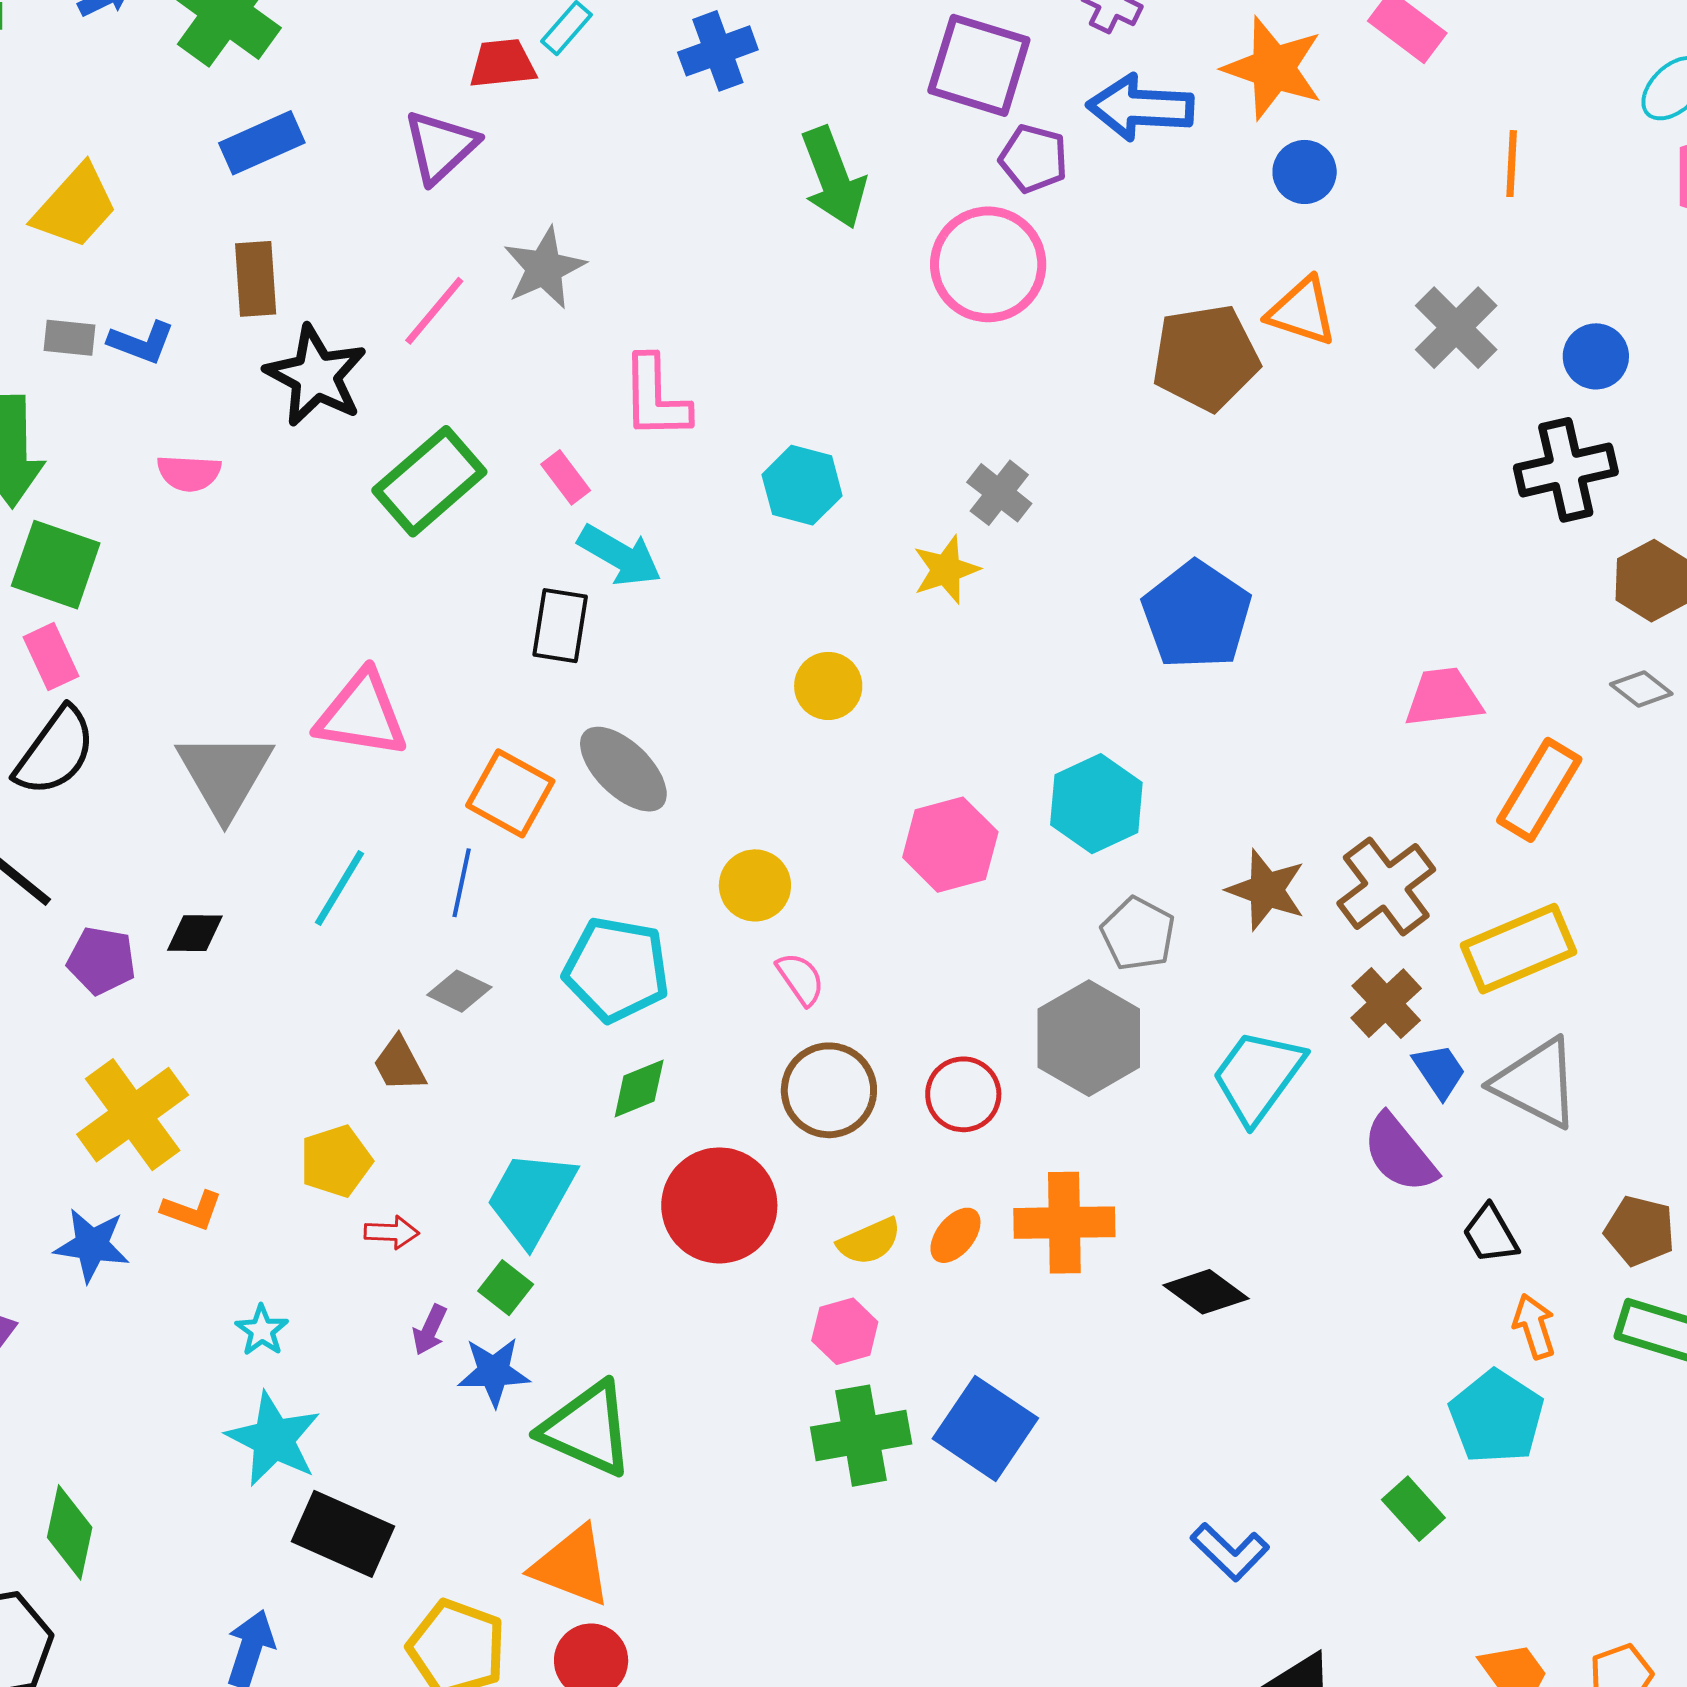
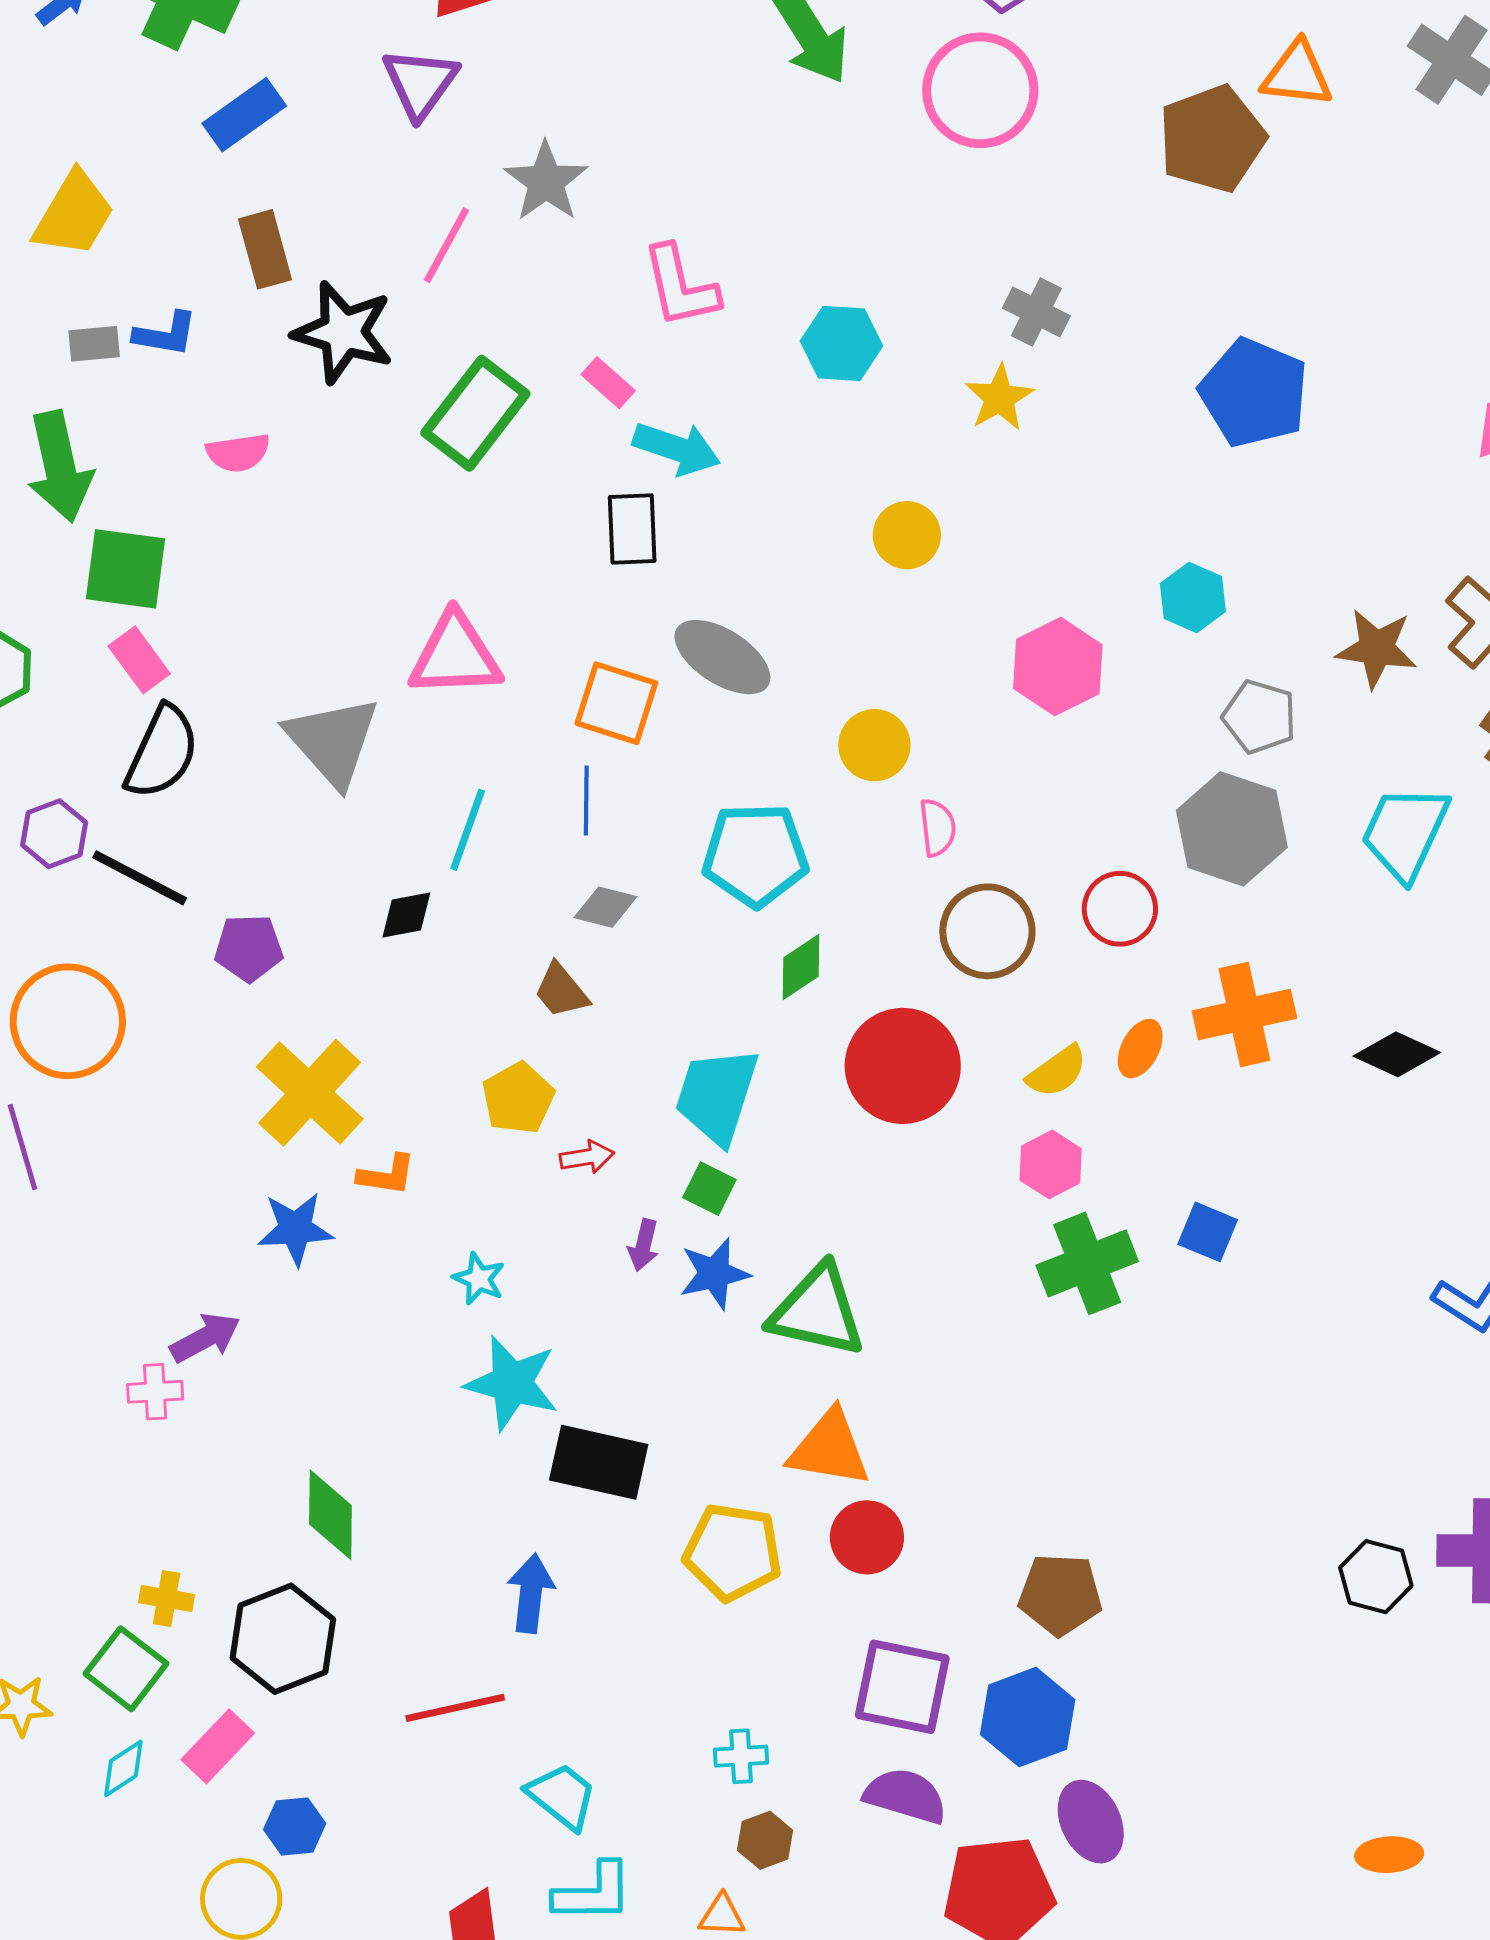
cyan hexagon: (1096, 804) -> (1193, 598), size x0.7
black diamond: (195, 933) -> (406, 915), moved
pink semicircle: (800, 979) -> (937, 828), turned 40
blue square: (985, 1428) -> (1208, 1232), size x0.6

